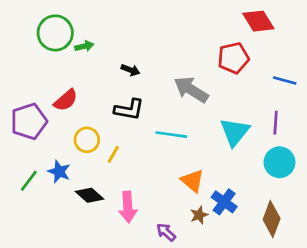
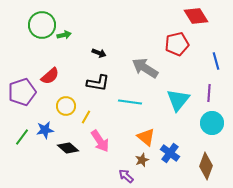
blue line: (285, 80) -> (216, 61), turned 60
blue star: (59, 171) -> (45, 130), turned -30
pink arrow: (128, 207) -> (100, 141), moved, turned -30
brown star: (199, 215) -> (142, 160), moved

